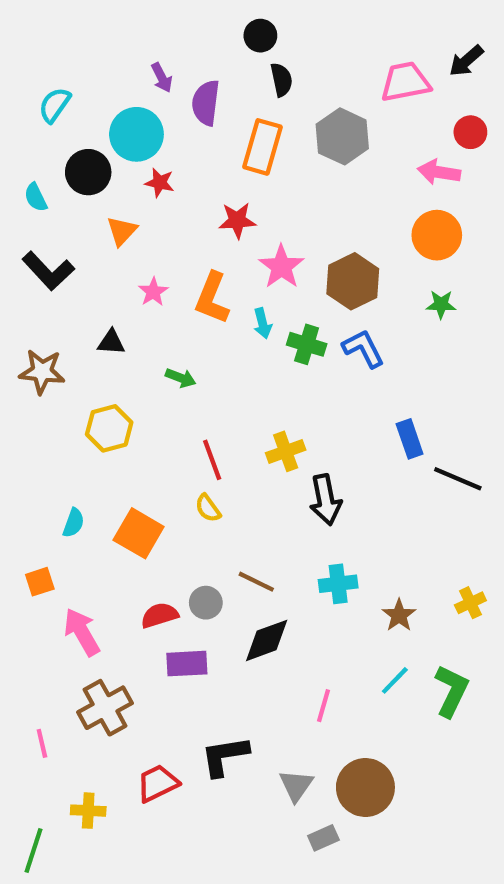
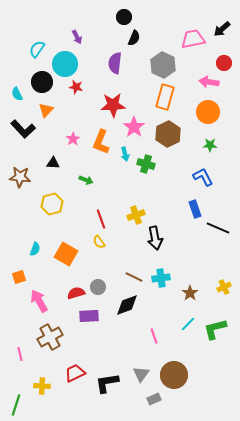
black semicircle: (281, 80) -> (134, 38), turned 35
purple semicircle: (206, 103) -> (115, 63), moved
cyan semicircle: (55, 105) -> (37, 49), moved
orange rectangle: (263, 147) -> (165, 97), moved
red star: (237, 220) -> (113, 105), size x1.4
orange triangle: (122, 231) -> (46, 110), moved
blue L-shape: (363, 349) -> (203, 177), moved
brown line: (256, 582) -> (134, 277), moved
green L-shape: (452, 691) -> (215, 329), turned -130
pink line: (323, 706) -> (154, 336), turned -35
black L-shape: (225, 756) -> (107, 383), moved

